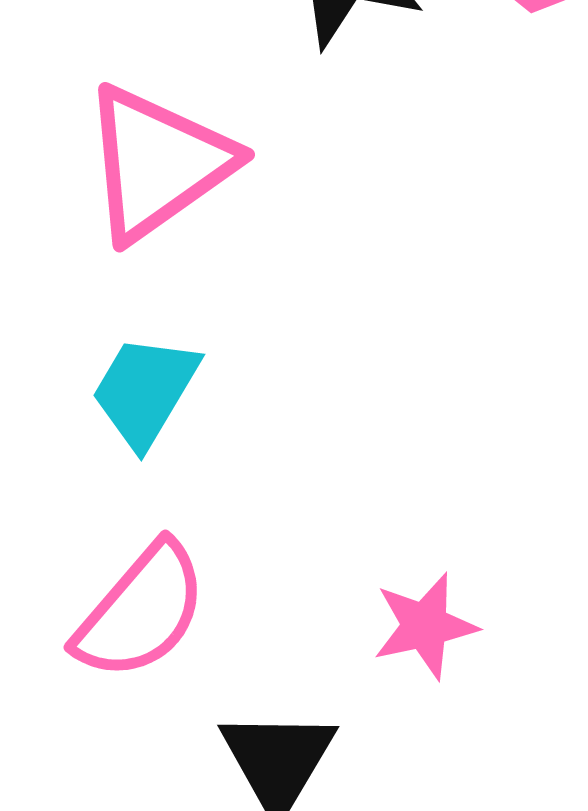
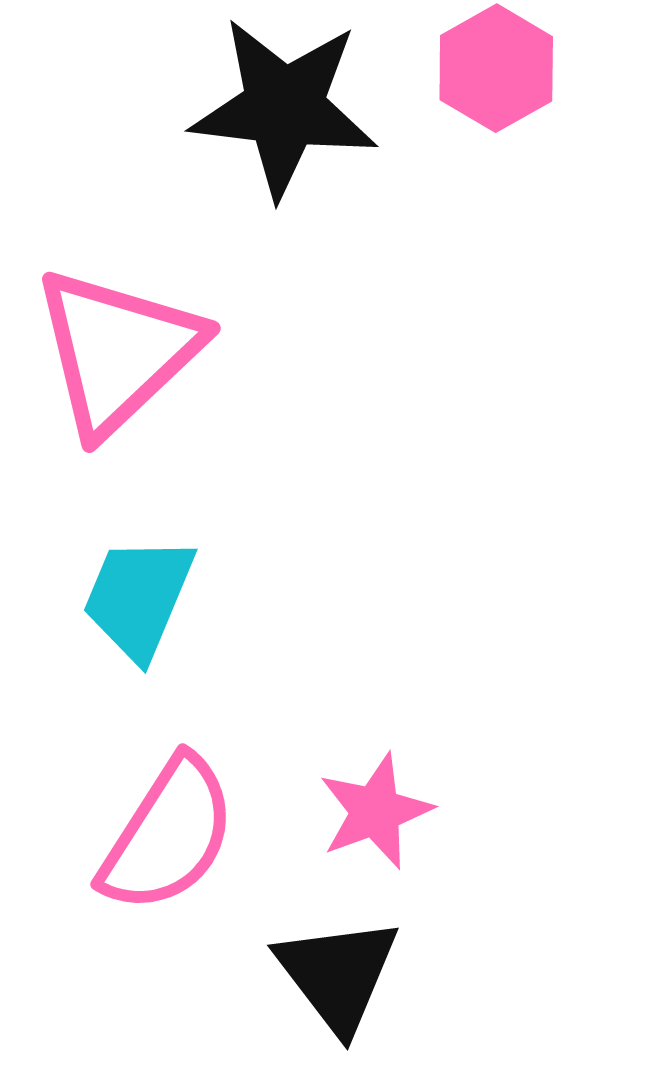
pink star: (425, 626) -> (375, 811), moved

